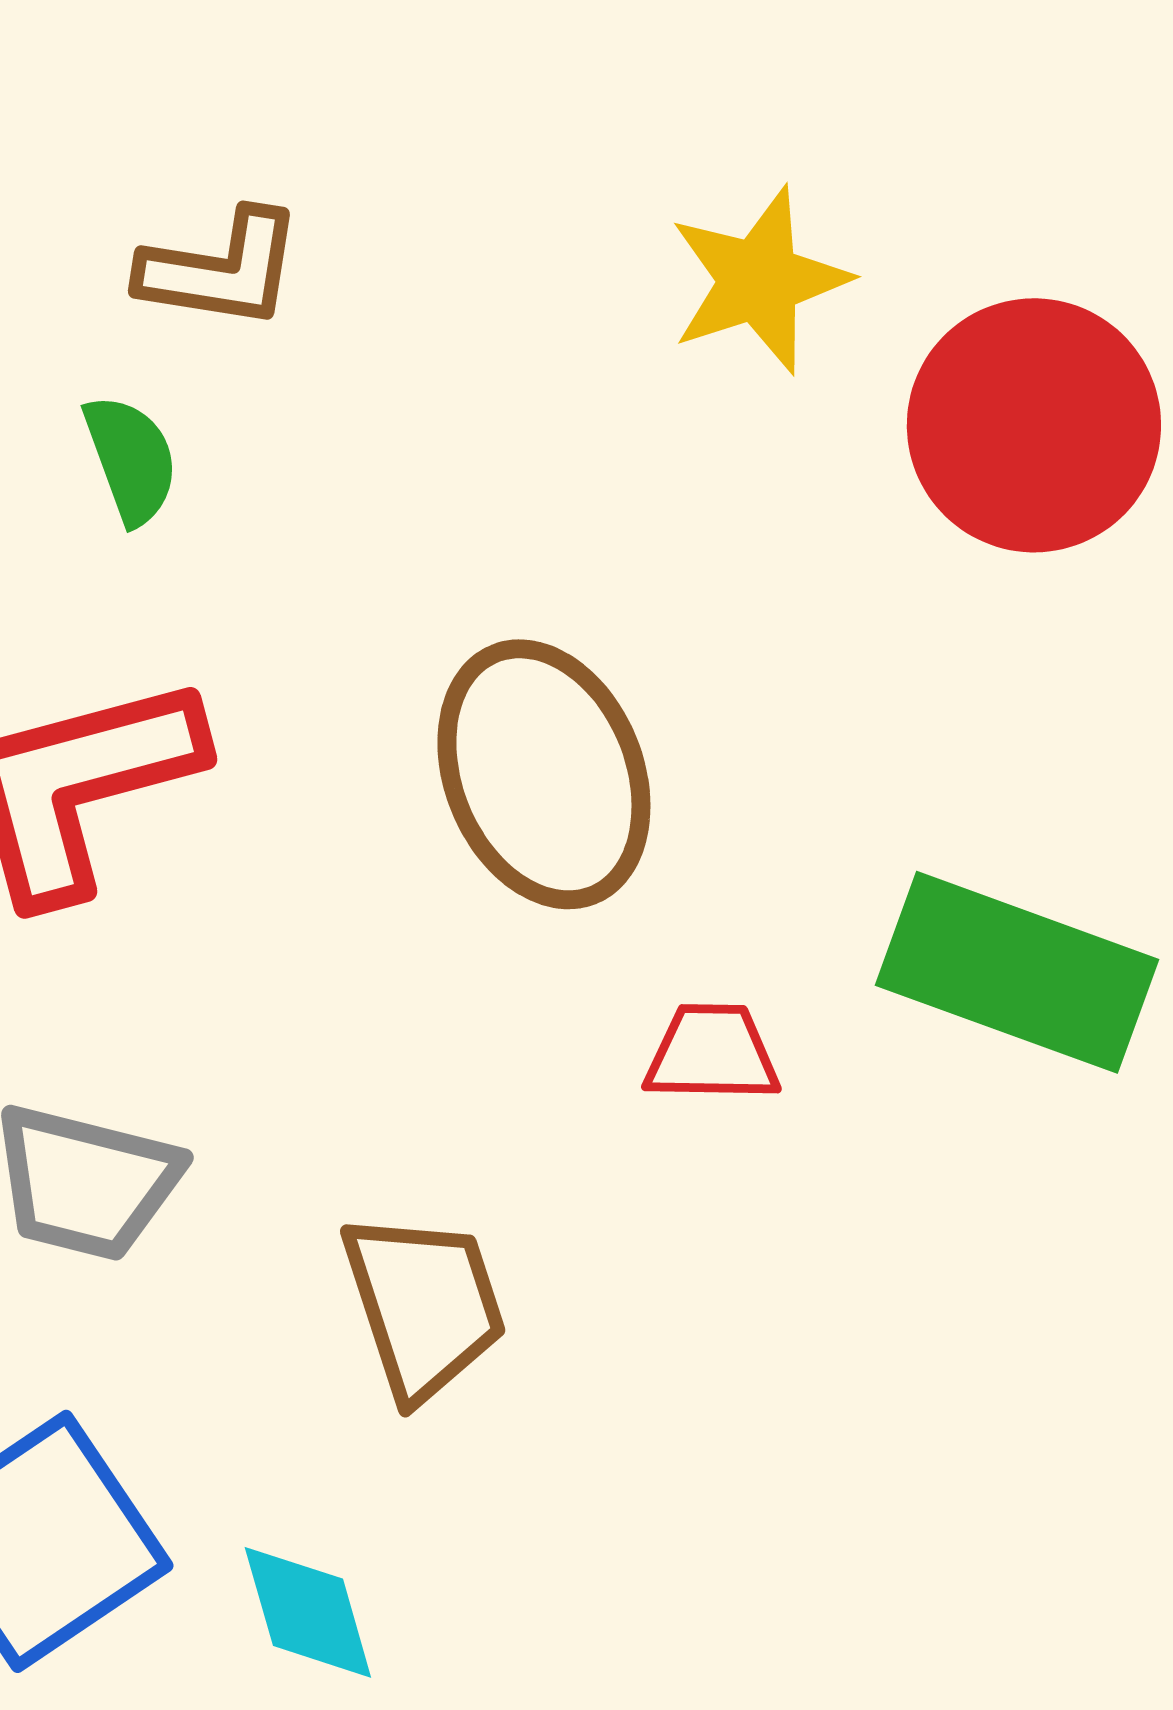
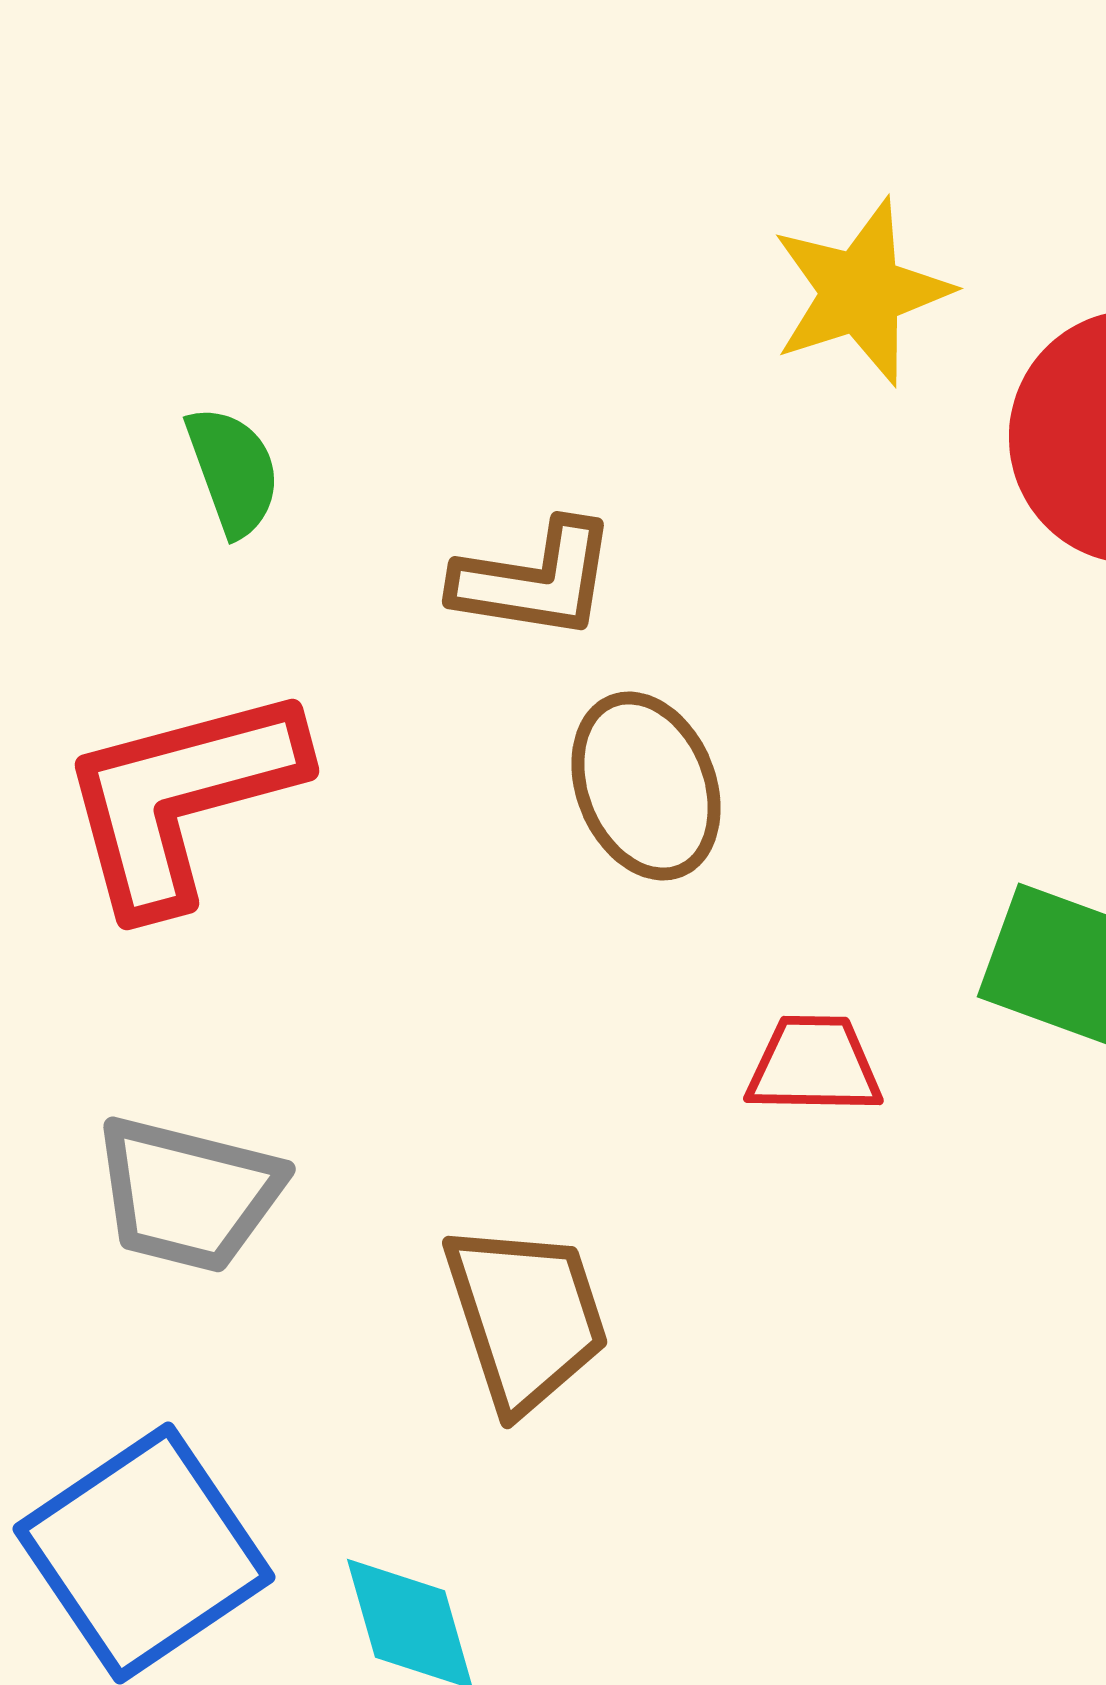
brown L-shape: (221, 269) -> (535, 580), moved
brown ellipse: (544, 774) -> (646, 786), size x0.7

